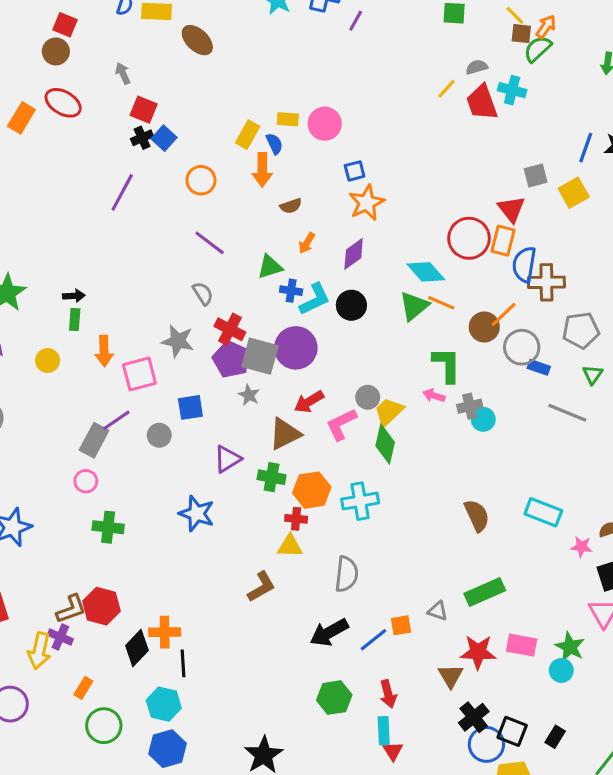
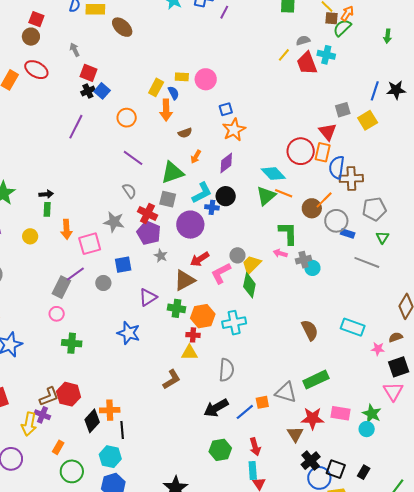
green triangle: (270, 267) -> (172, 173), size x1.4
blue cross: (291, 291) -> (212, 207), moved
gray square: (260, 356) -> (168, 199), moved, size x0.7
gray triangle: (438, 611) -> (286, 392), size x1.6

